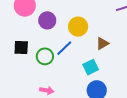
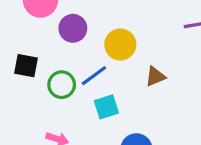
cyan square: (91, 67) -> (106, 107), moved

